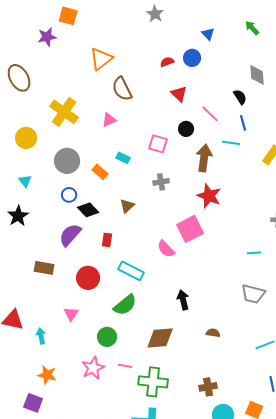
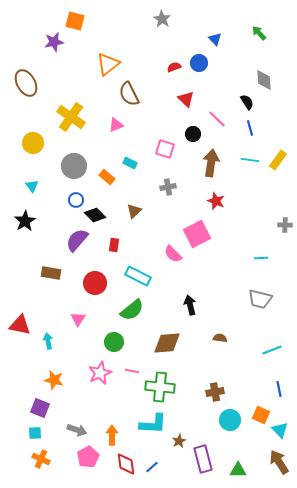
cyan line: (231, 143) -> (250, 160), moved
red star: (209, 196) -> (216, 201), size x0.7

